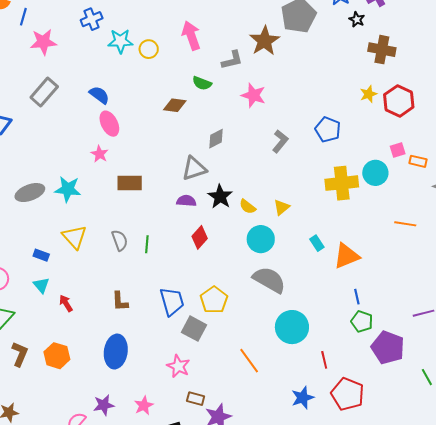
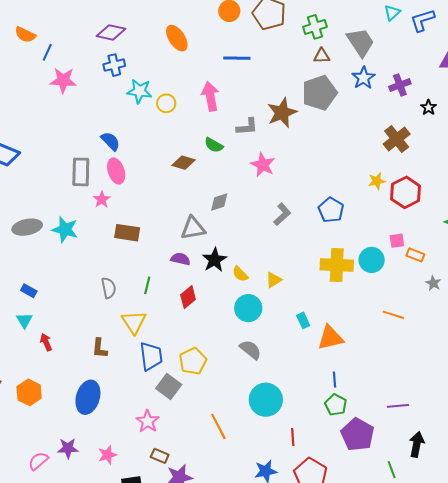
black star: (357, 19) -> (428, 107), moved
brown cross: (382, 50) -> (397, 139), turned 32
gray rectangle: (44, 92) -> (81, 172), moved, turned -48
yellow triangle: (75, 237) -> (134, 322), moved
green line: (147, 244) -> (147, 285), moved
gray semicircle: (269, 280) -> (250, 350), size x0.7

